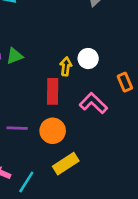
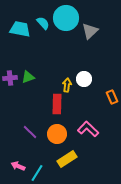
pink L-shape: (93, 103) -> (88, 129), moved
purple line: (17, 128) -> (30, 132), turned 42

